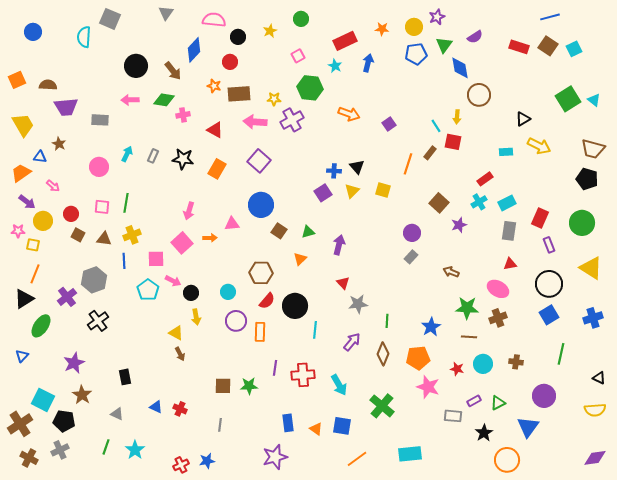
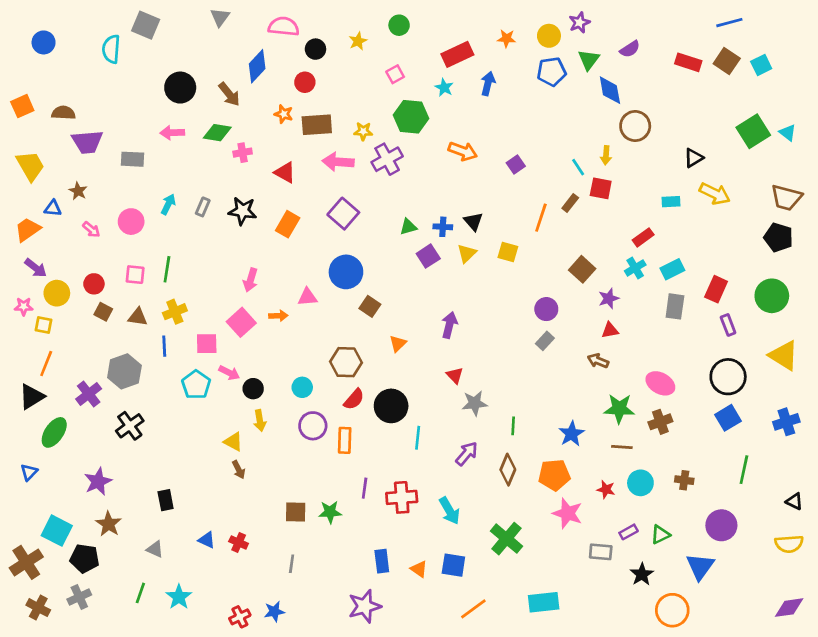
pink arrow: (53, 186) -> (91, 229), moved
green triangle: (308, 232) -> (408, 227), moved
red triangle: (510, 264) -> (610, 330), moved

